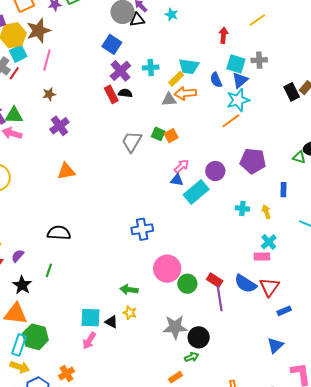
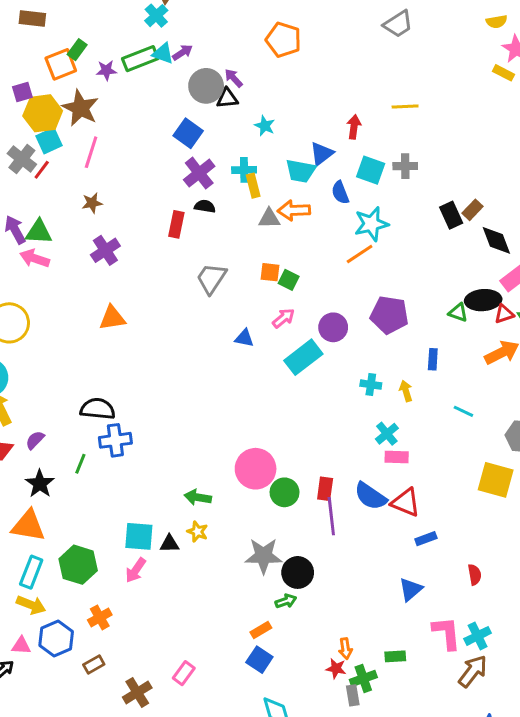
cyan star: (171, 14) -> (265, 126), moved
yellow line: (257, 20) -> (405, 107), turned 30
brown star: (38, 31) -> (80, 108), turned -30
yellow rectangle: (176, 79) -> (253, 186), moved, turned -63
blue triangle: (240, 80) -> (322, 154), moved
red rectangle: (111, 94) -> (176, 224), moved, turned 36
green square: (158, 134) -> (289, 280), moved
orange square: (171, 136) -> (270, 272), turned 32
blue triangle: (177, 180) -> (244, 338), moved
blue cross: (142, 229) -> (115, 440), moved
cyan cross: (269, 242) -> (387, 434), moved
red rectangle: (215, 280) -> (325, 489), turned 63
red triangle: (269, 287) -> (406, 503), turned -45
black triangle: (111, 322) -> (169, 544), turned -32
green hexagon: (35, 337) -> (78, 565), moved

